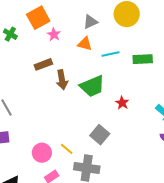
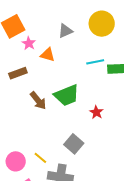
orange triangle: (85, 44) -> (48, 55), moved
cyan line: (111, 54) -> (95, 62), moved
brown arrow: (62, 80) -> (38, 101), moved, turned -30

